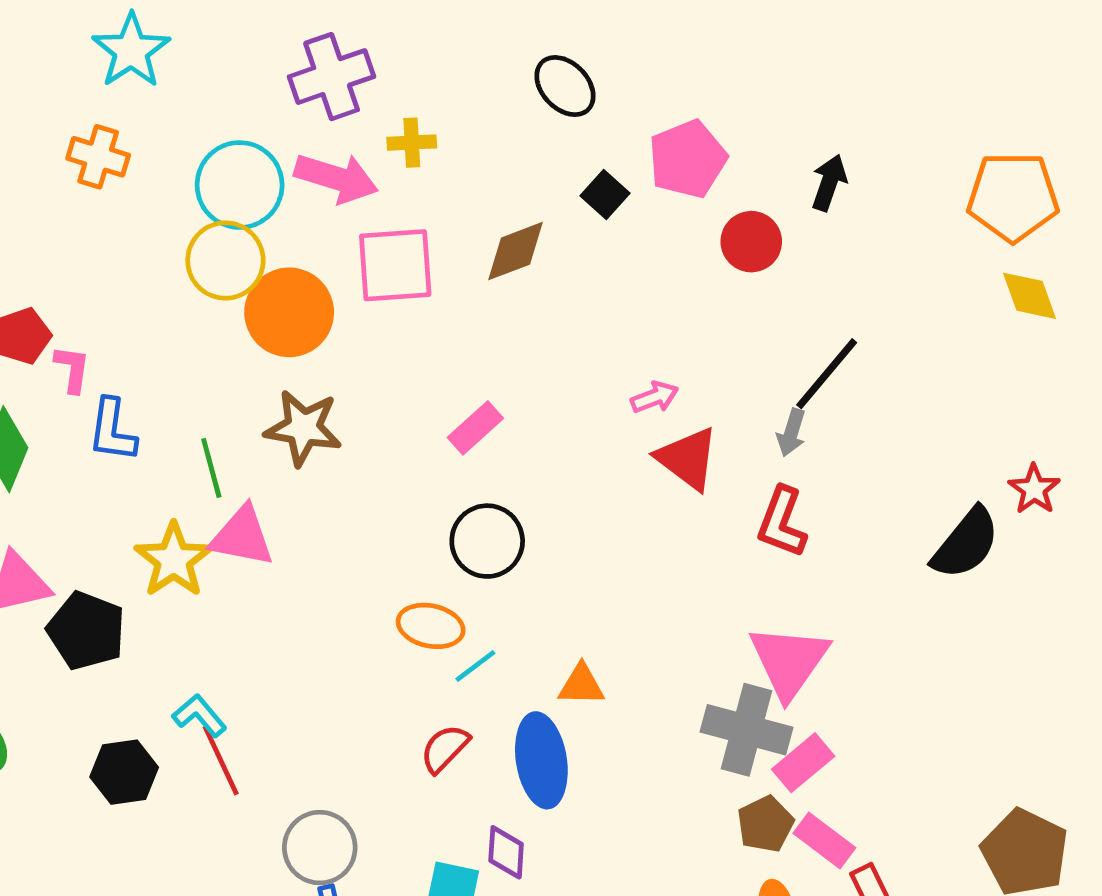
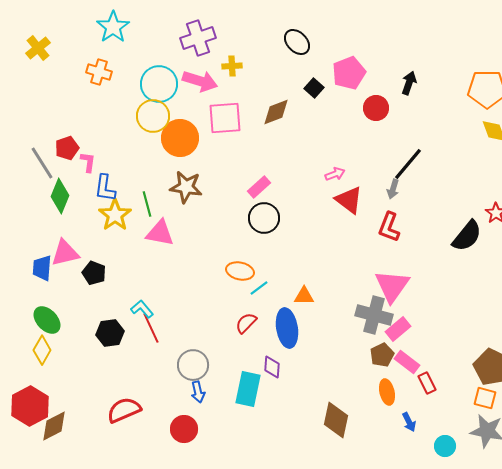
black circle: (487, 541) -> (264, 218), moved
yellow star: (174, 560) -> (115, 215), moved
black pentagon: (86, 631) -> (94, 273), size x0.7

